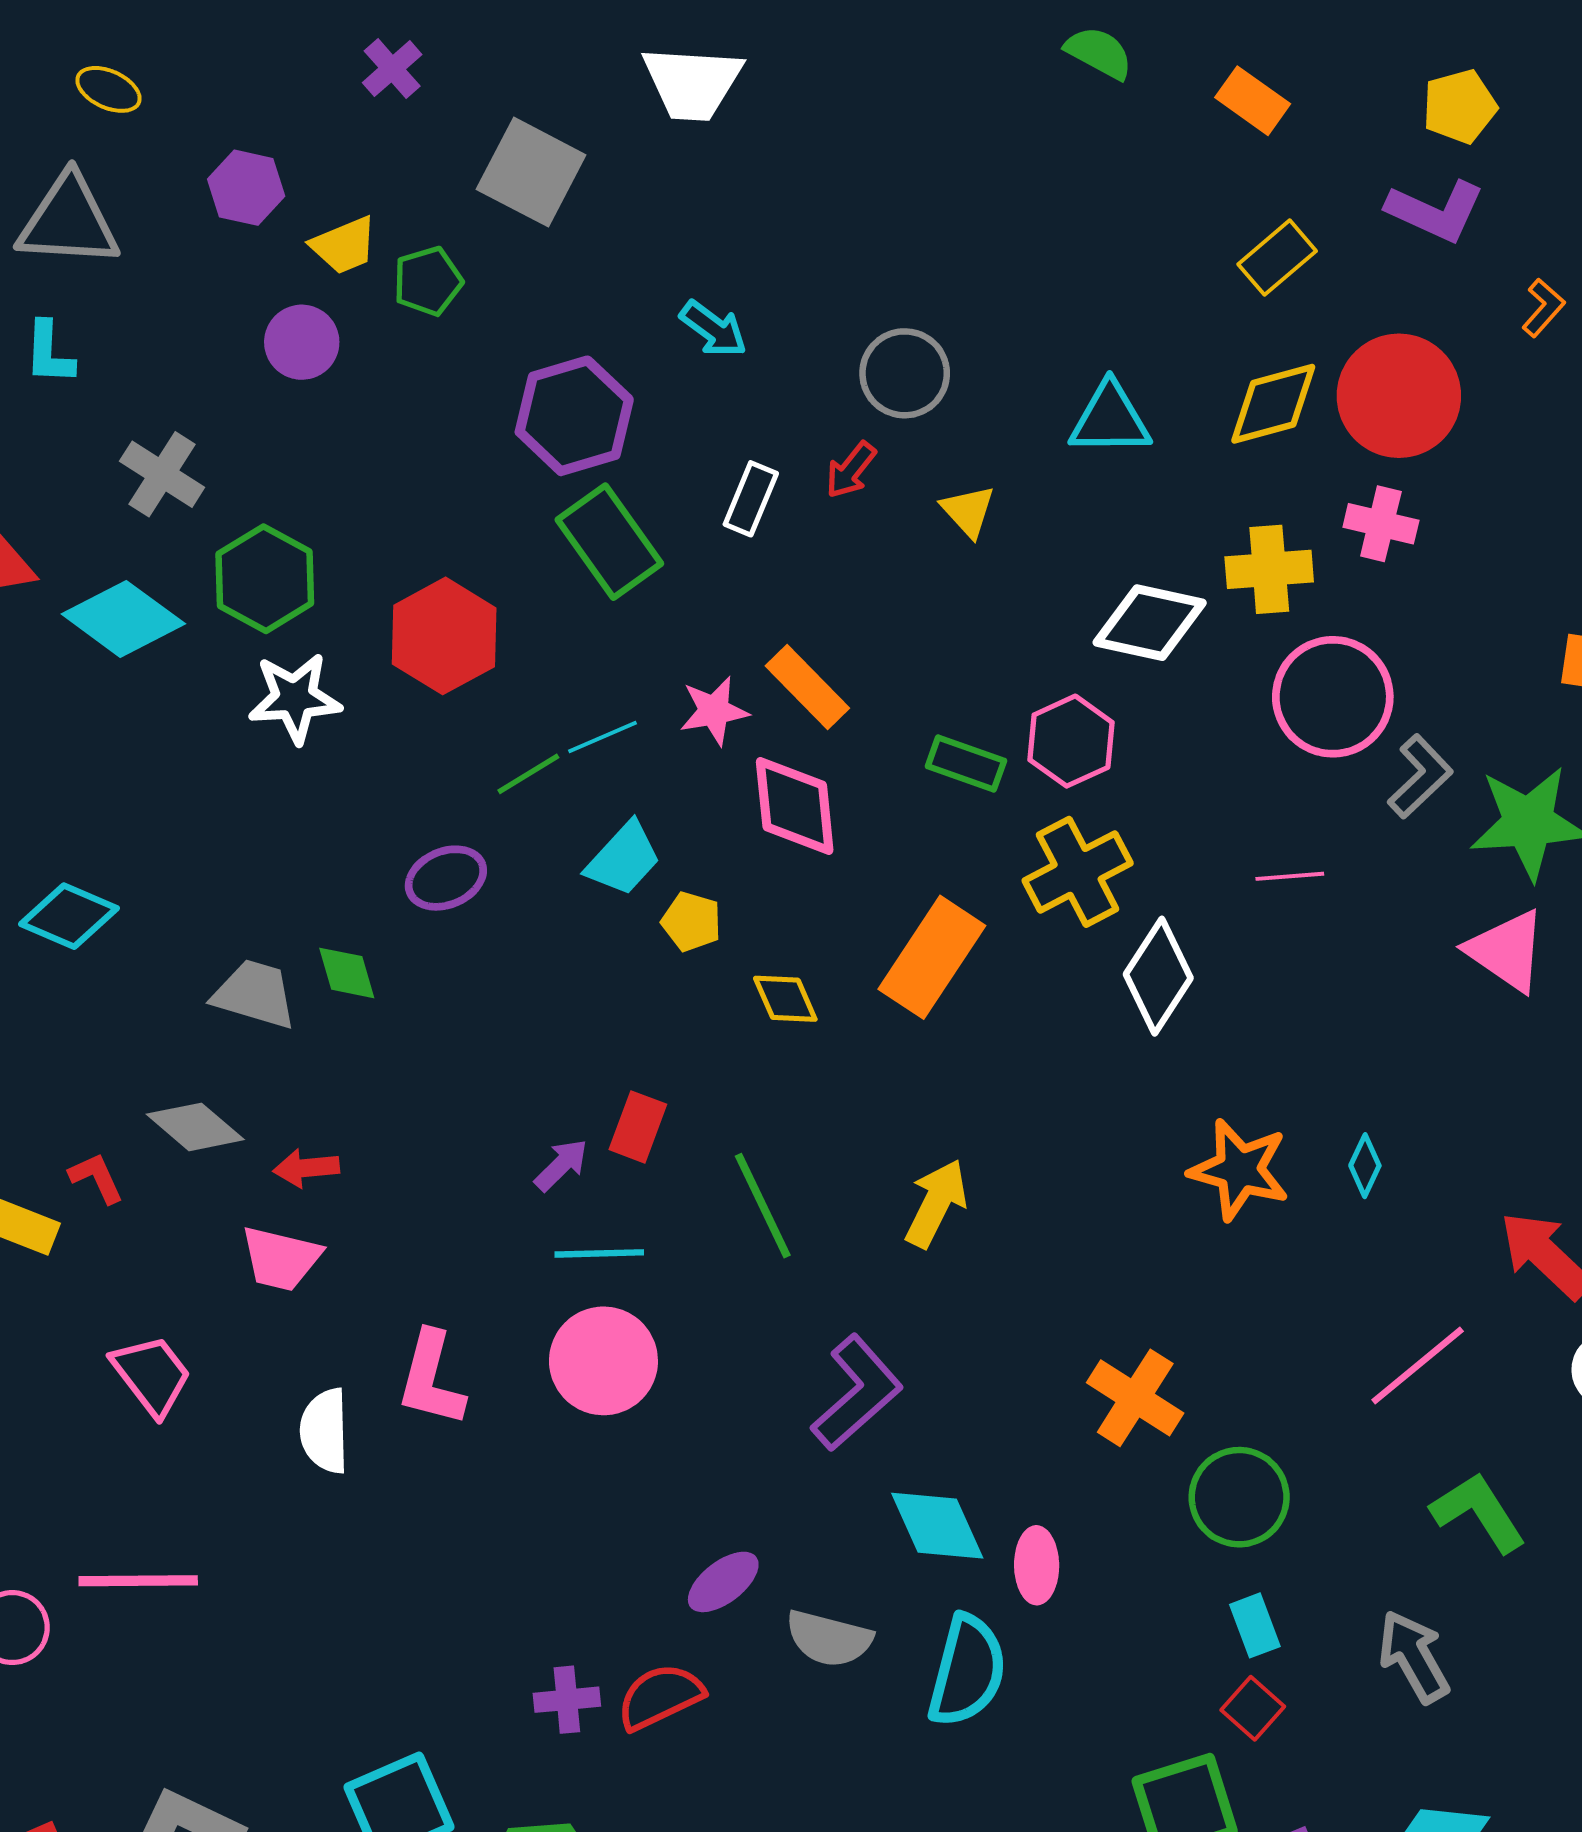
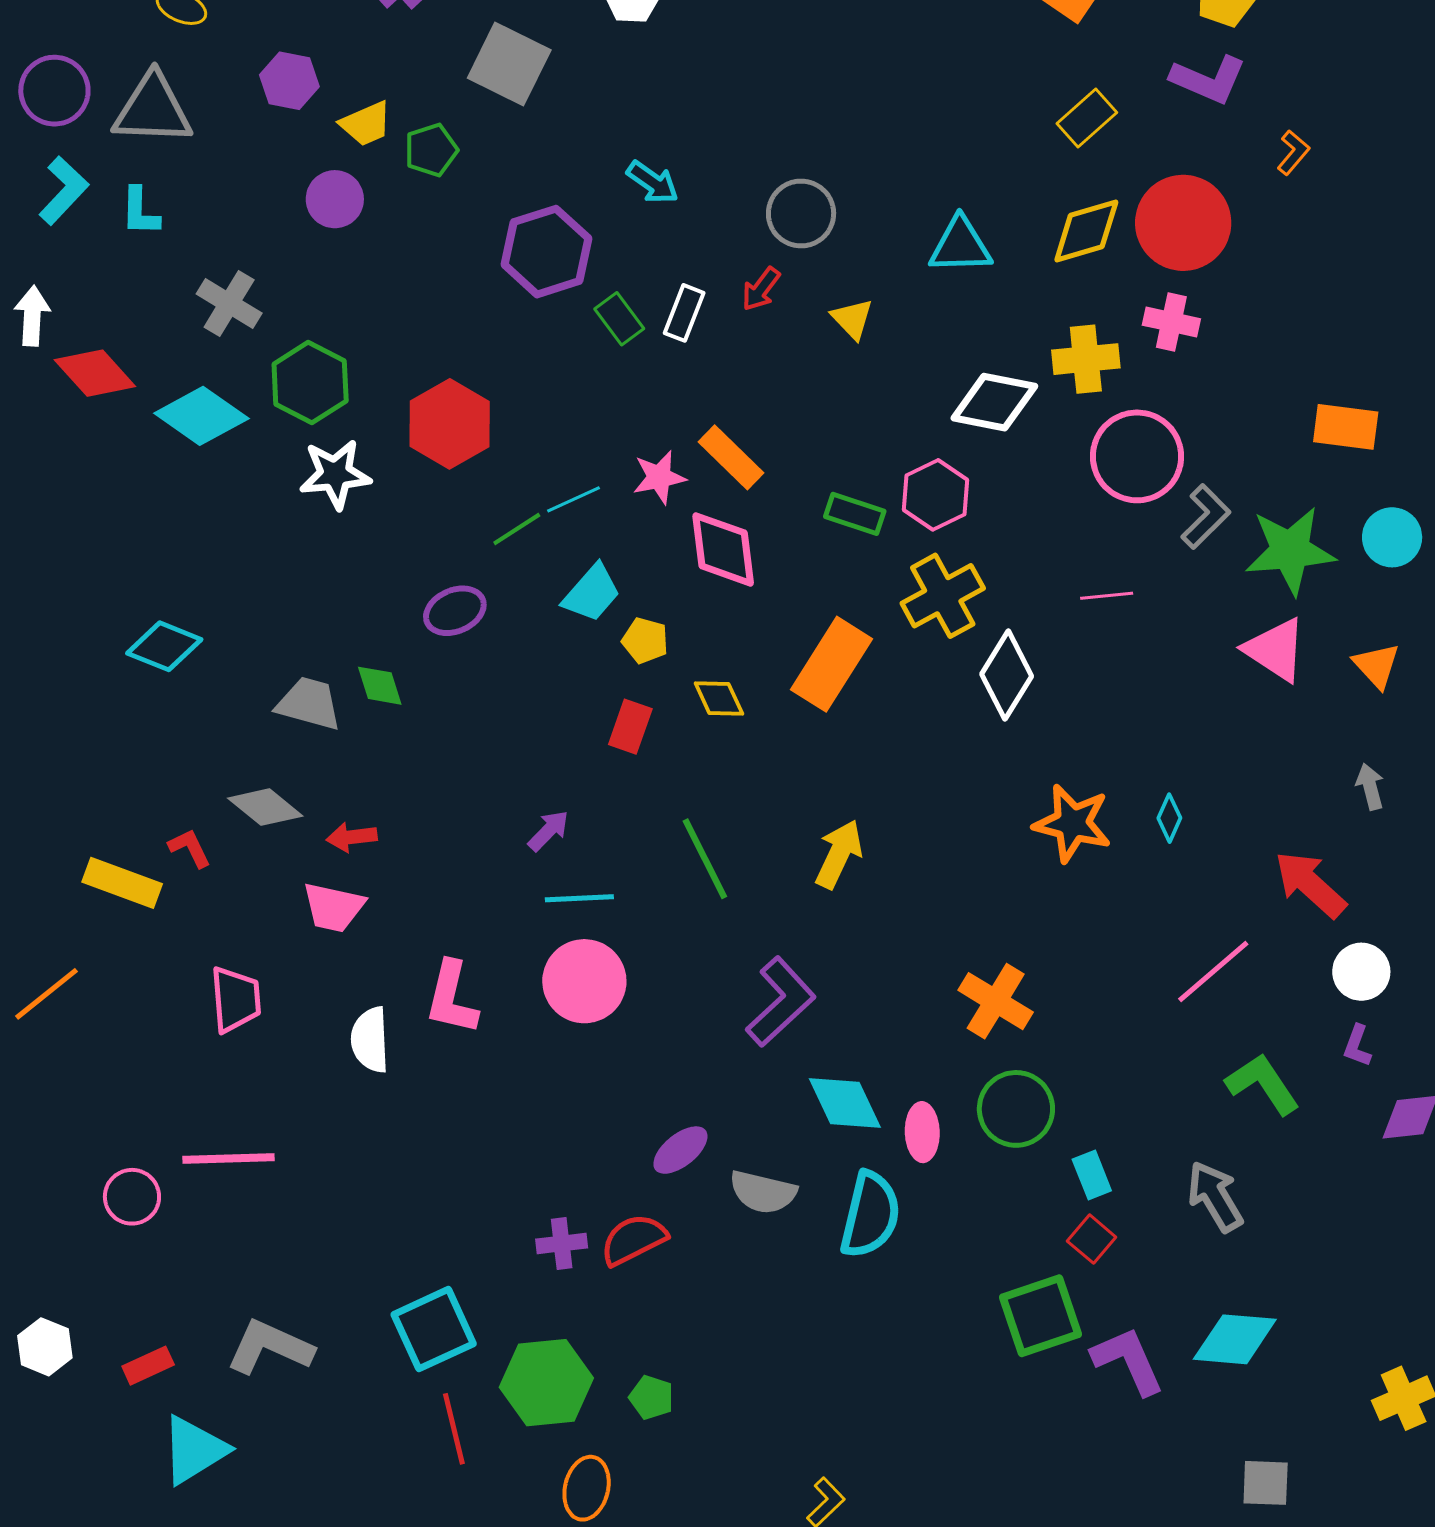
green rectangle: (609, 542) -> (619, 319), moved, size x0.6
red rectangle: (638, 1127) -> (630, 727), moved
pink trapezoid: (152, 1375) -> (236, 999), turned 34
green circle: (1239, 1497) -> (1016, 1109), moved

